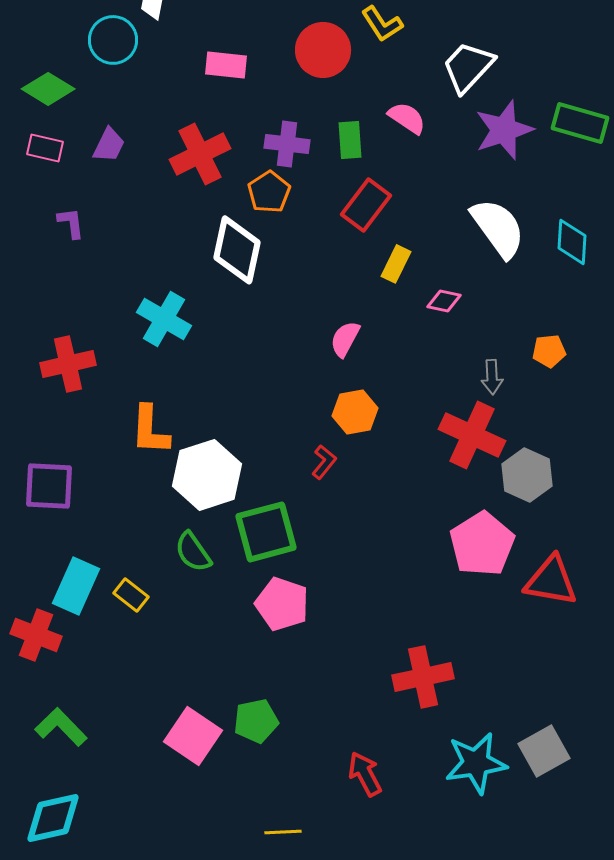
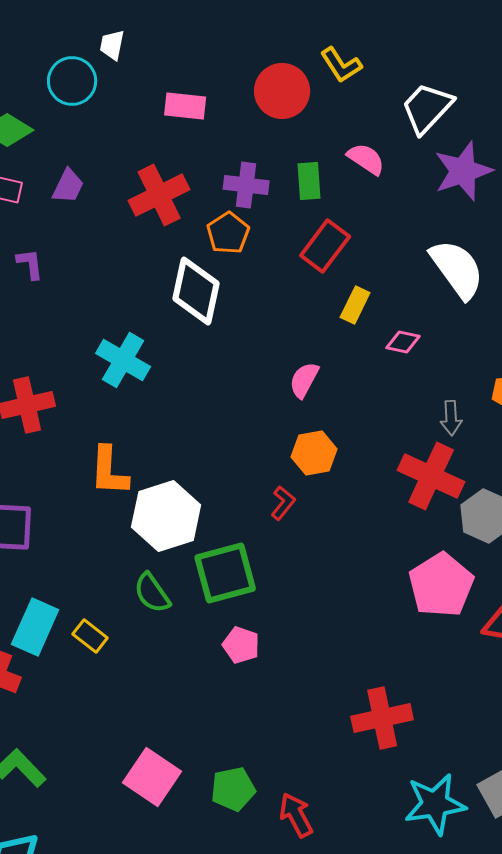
pink pentagon: (282, 604) -> (241, 645), size x0.7
green pentagon: (256, 721) -> (233, 789), moved
red arrow: (365, 774) -> (296, 815), moved

